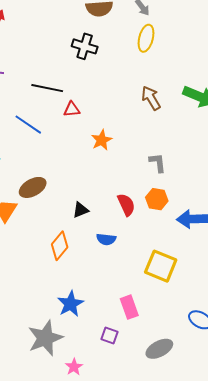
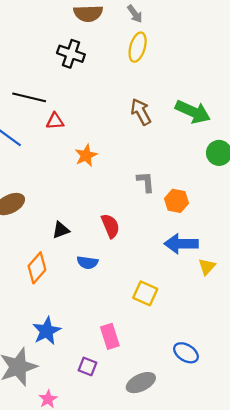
orange hexagon: (157, 199) -> (176, 201), moved
yellow square: (161, 266) -> (145, 293), size x0.7

